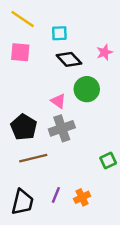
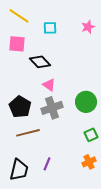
pink star: (105, 52) -> (88, 27), moved
black diamond: (69, 59) -> (40, 62), moved
green circle: (87, 89) -> (86, 102), moved
orange cross: (82, 197) -> (89, 162), moved

